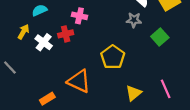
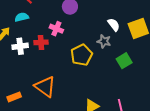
white cross: (44, 42) -> (20, 46), turned 35
yellow pentagon: (113, 57) -> (82, 55), moved

